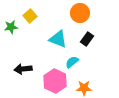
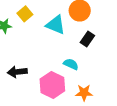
cyan triangle: (58, 39) -> (56, 25), moved
cyan semicircle: (72, 62) -> (71, 64), turned 64

